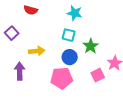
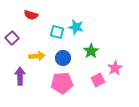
cyan star: (75, 13) -> (76, 27), moved
cyan square: (69, 35) -> (57, 32), moved
blue circle: (70, 57) -> (63, 58), moved

